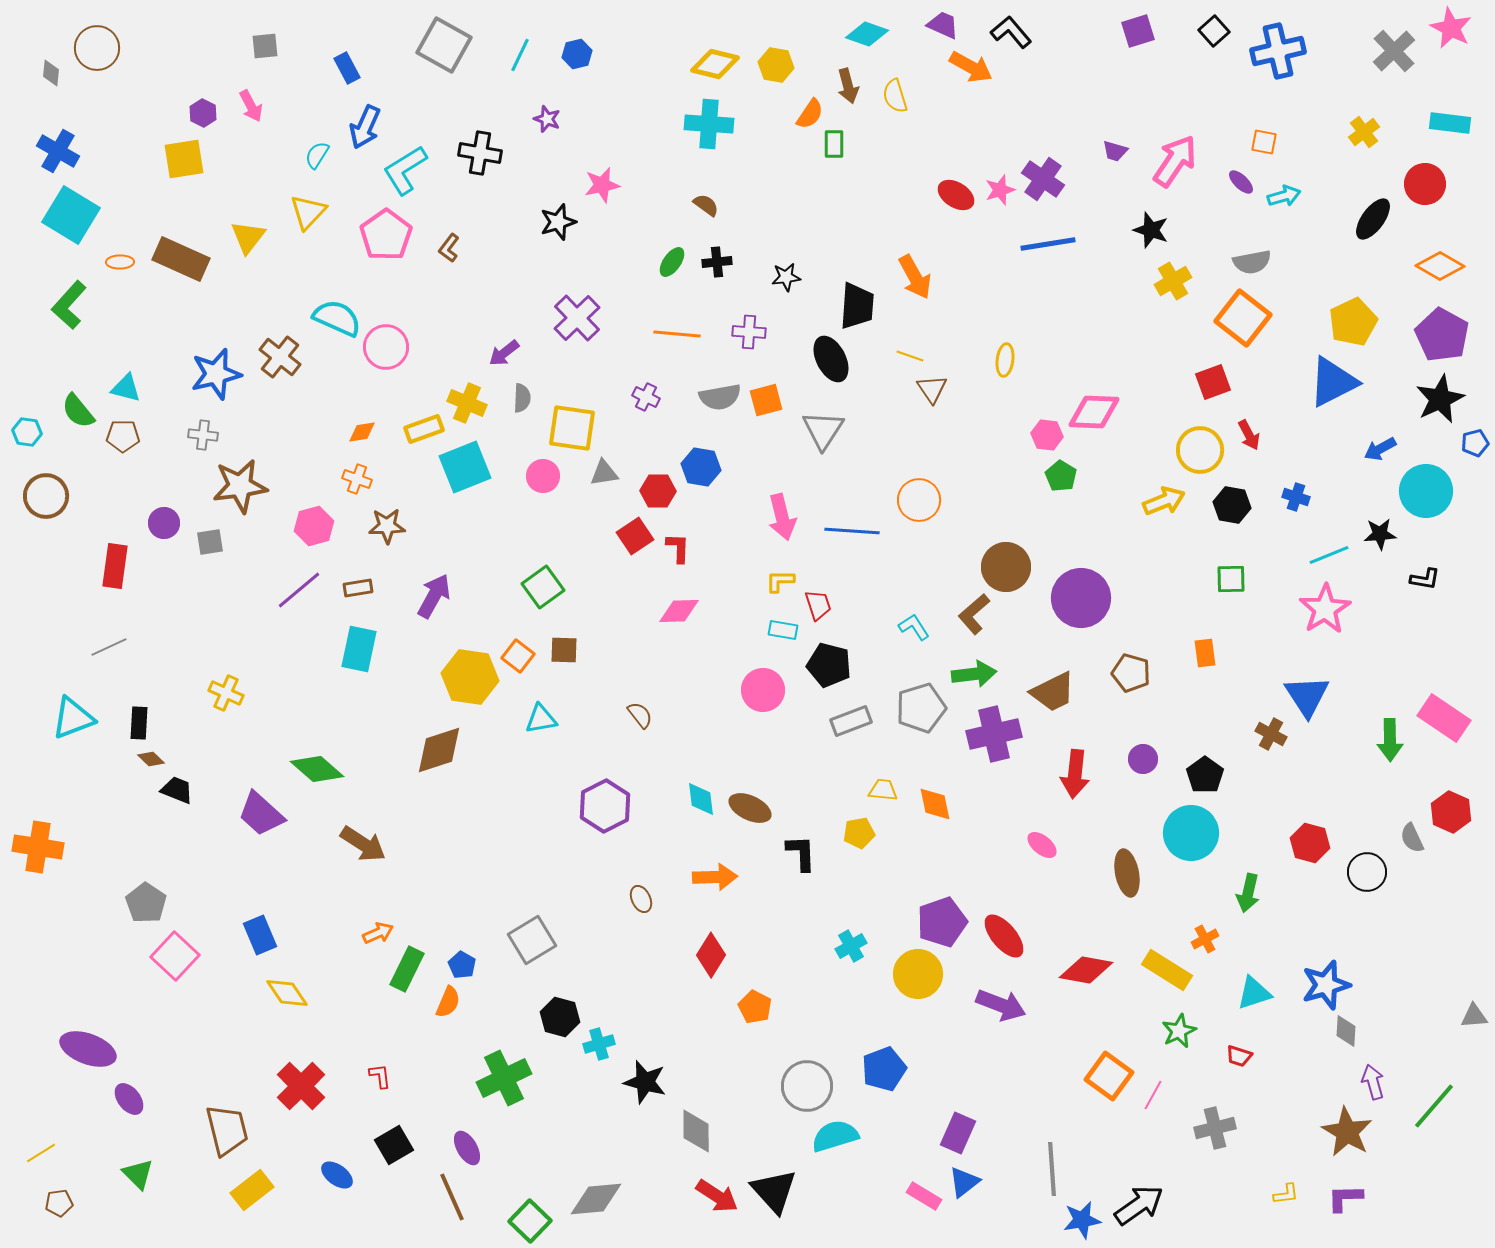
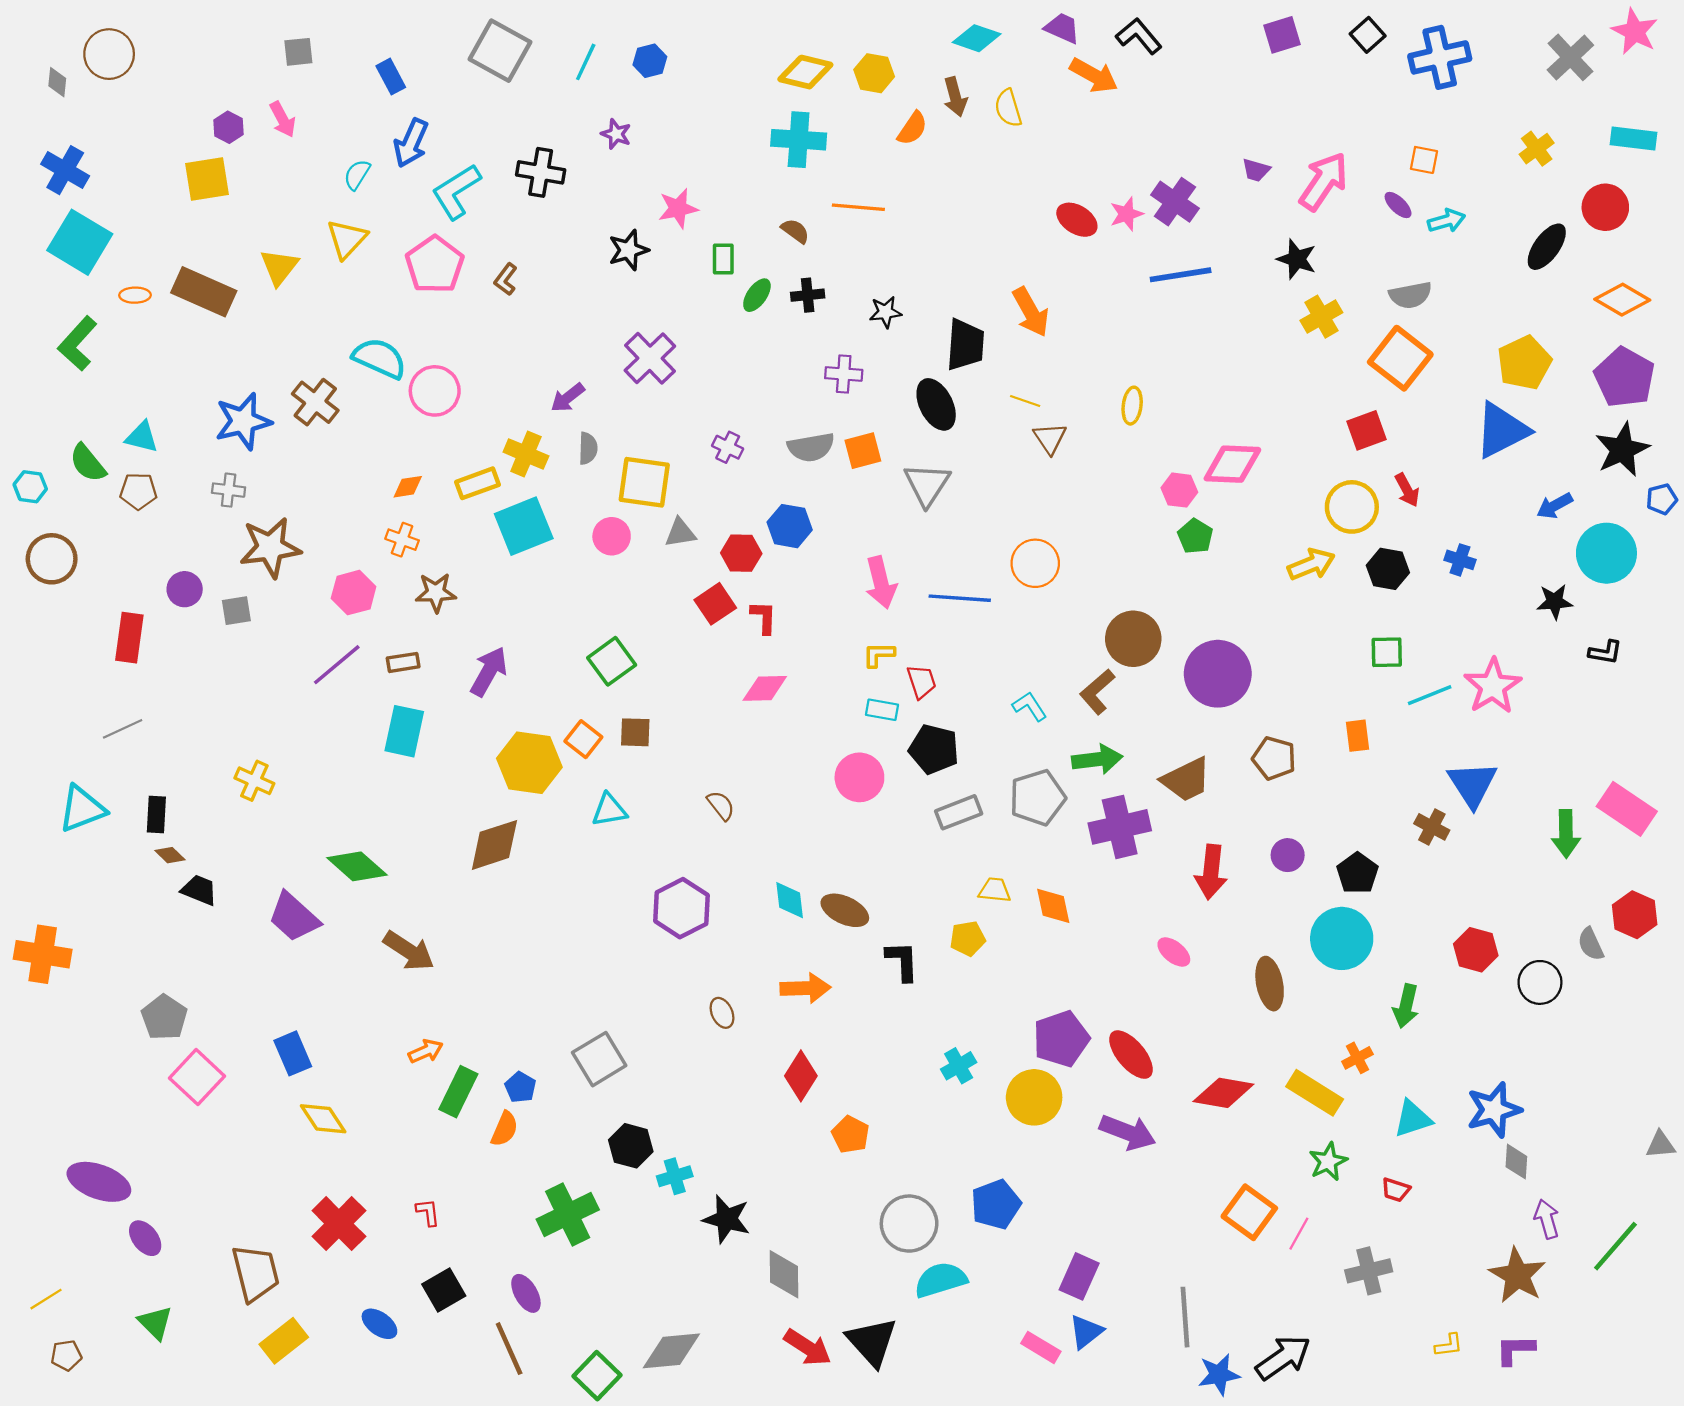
green rectangle: (834, 144) -> (723, 259), moved
orange line: (677, 334) -> (858, 207), moved
cyan line: (1329, 555) -> (1430, 695), moved

